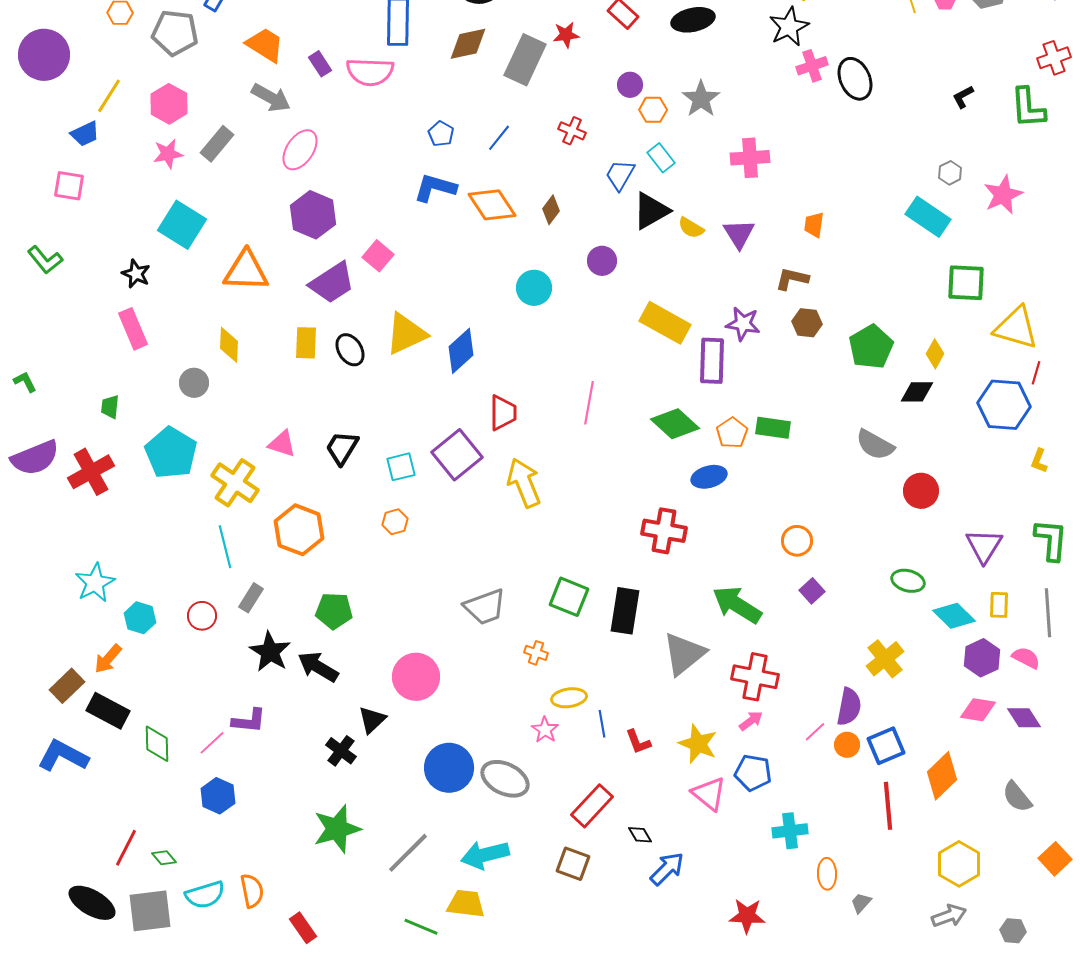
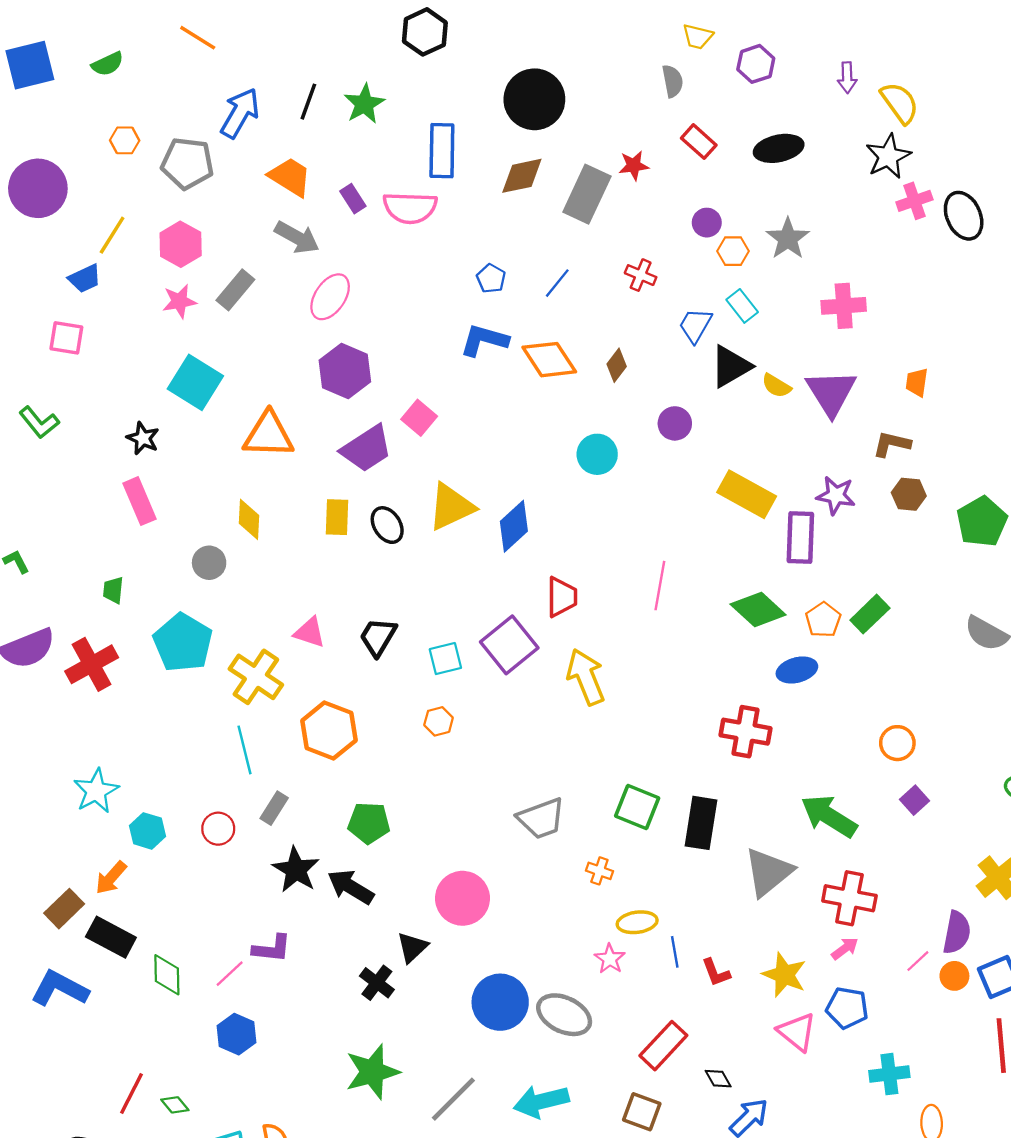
purple triangle: (739, 234) -> (831, 393), size x1.4
green rectangle: (773, 428) -> (870, 614), turned -52

